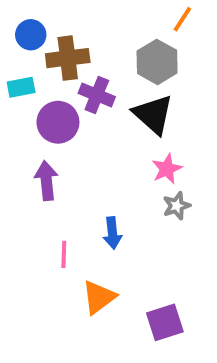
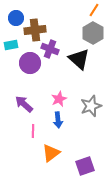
gray hexagon: (157, 62) -> (93, 33), moved
pink star: (167, 169) -> (59, 99), moved
purple arrow: (46, 181) -> (24, 104), moved, turned -42
gray star: (177, 206) -> (91, 106), size x1.5

